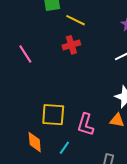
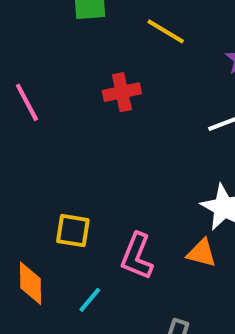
yellow line: (76, 20) -> (166, 31), moved
yellow square: (53, 115) -> (73, 231), size x0.7

